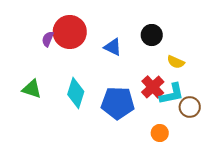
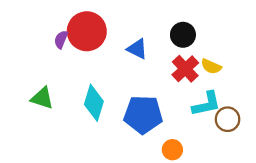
red cross: (153, 87) -> (185, 69), moved
orange circle: (160, 133) -> (172, 150), moved

